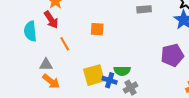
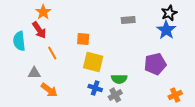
green semicircle: (122, 71) -> (119, 79), moved
yellow square: (94, 75) -> (93, 62), moved, turned 30
orange arrow: (51, 81) -> (49, 90), moved

